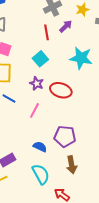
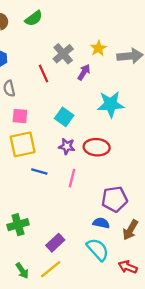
red line: (47, 32) -> (43, 73), moved
blue semicircle: (40, 147) -> (101, 223), moved
brown arrow: (72, 165) -> (130, 230), turned 54

